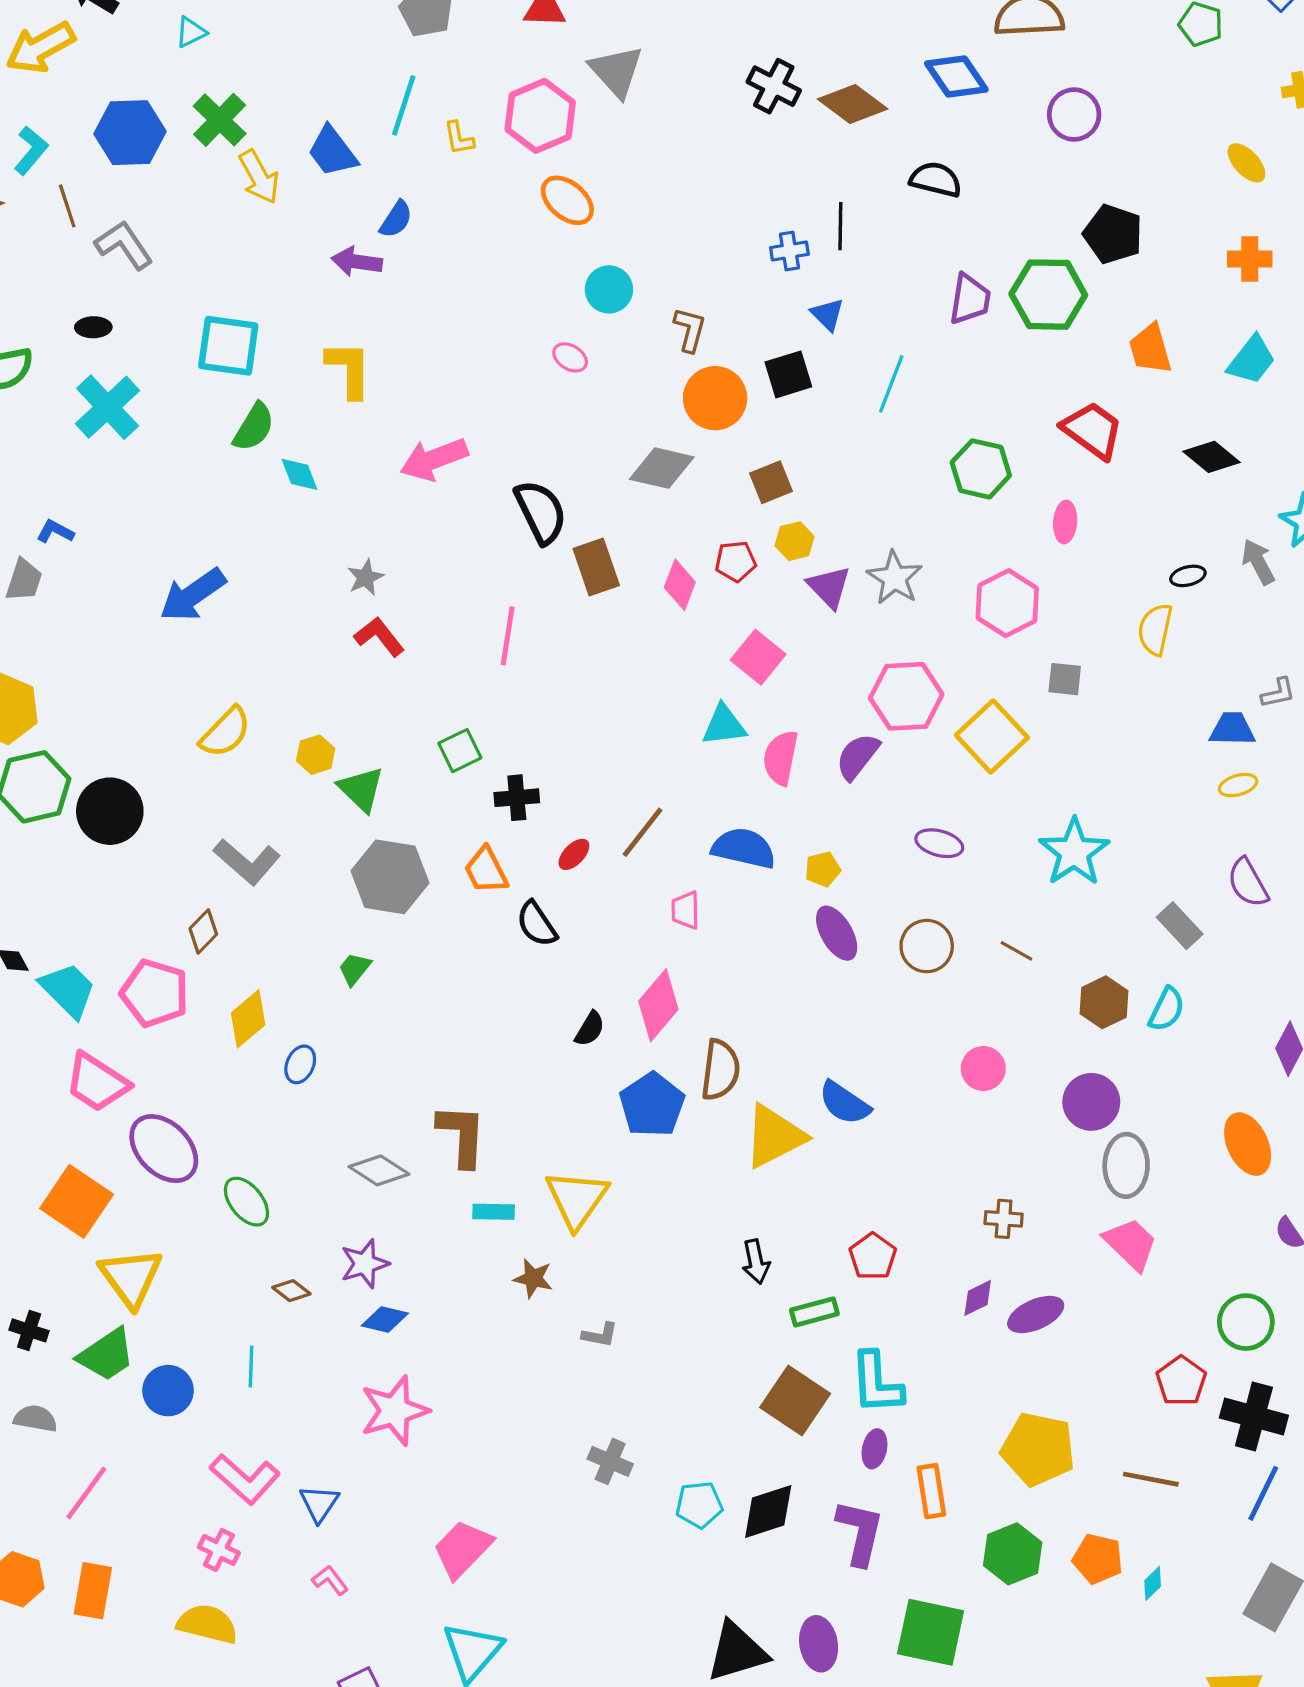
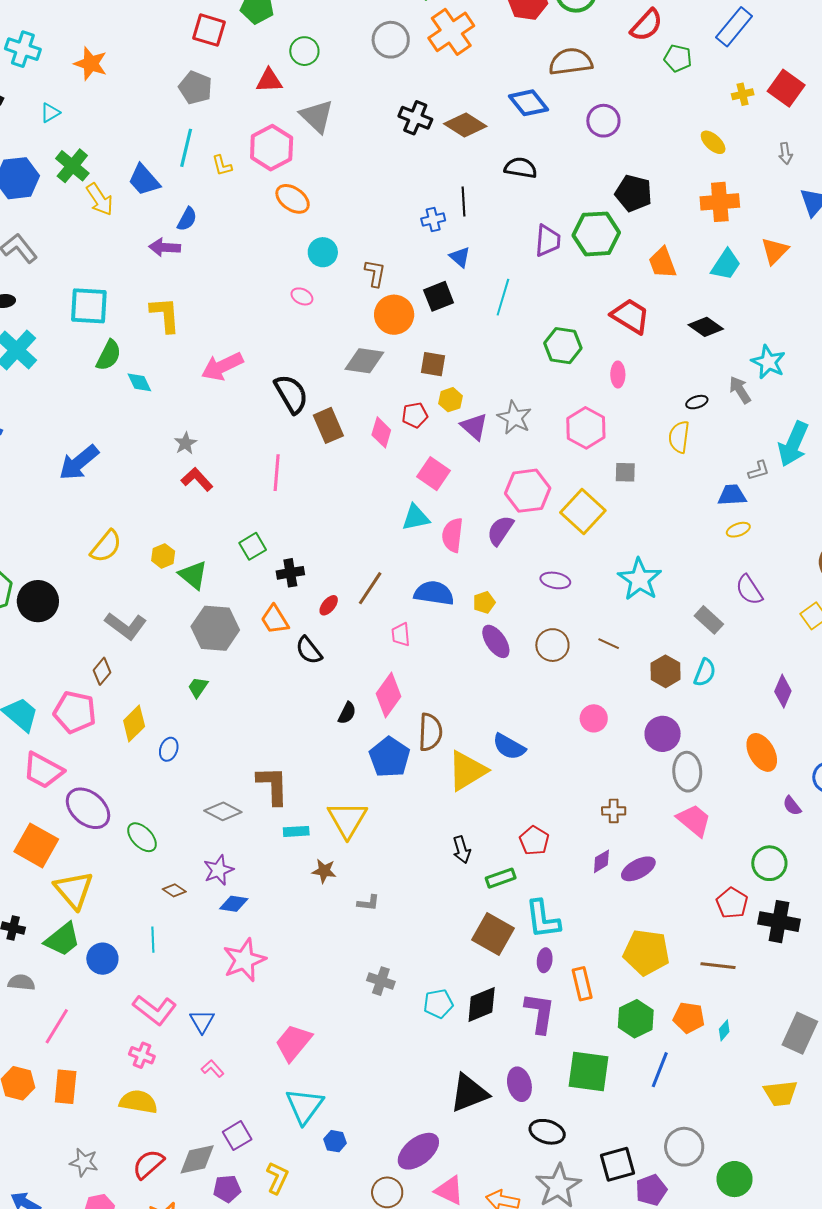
orange cross: (1250, 259) -> (720, 202), size x1.4
brown square: (771, 482) -> (433, 364), turned 36
blue line: (1263, 1493) -> (660, 1070), moved

